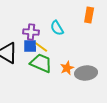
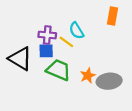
yellow line: (41, 47) -> (66, 42), moved

